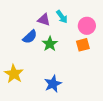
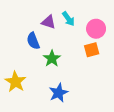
blue semicircle: (30, 37) -> (33, 41), turned 112
green star: (50, 44) -> (52, 59), moved

